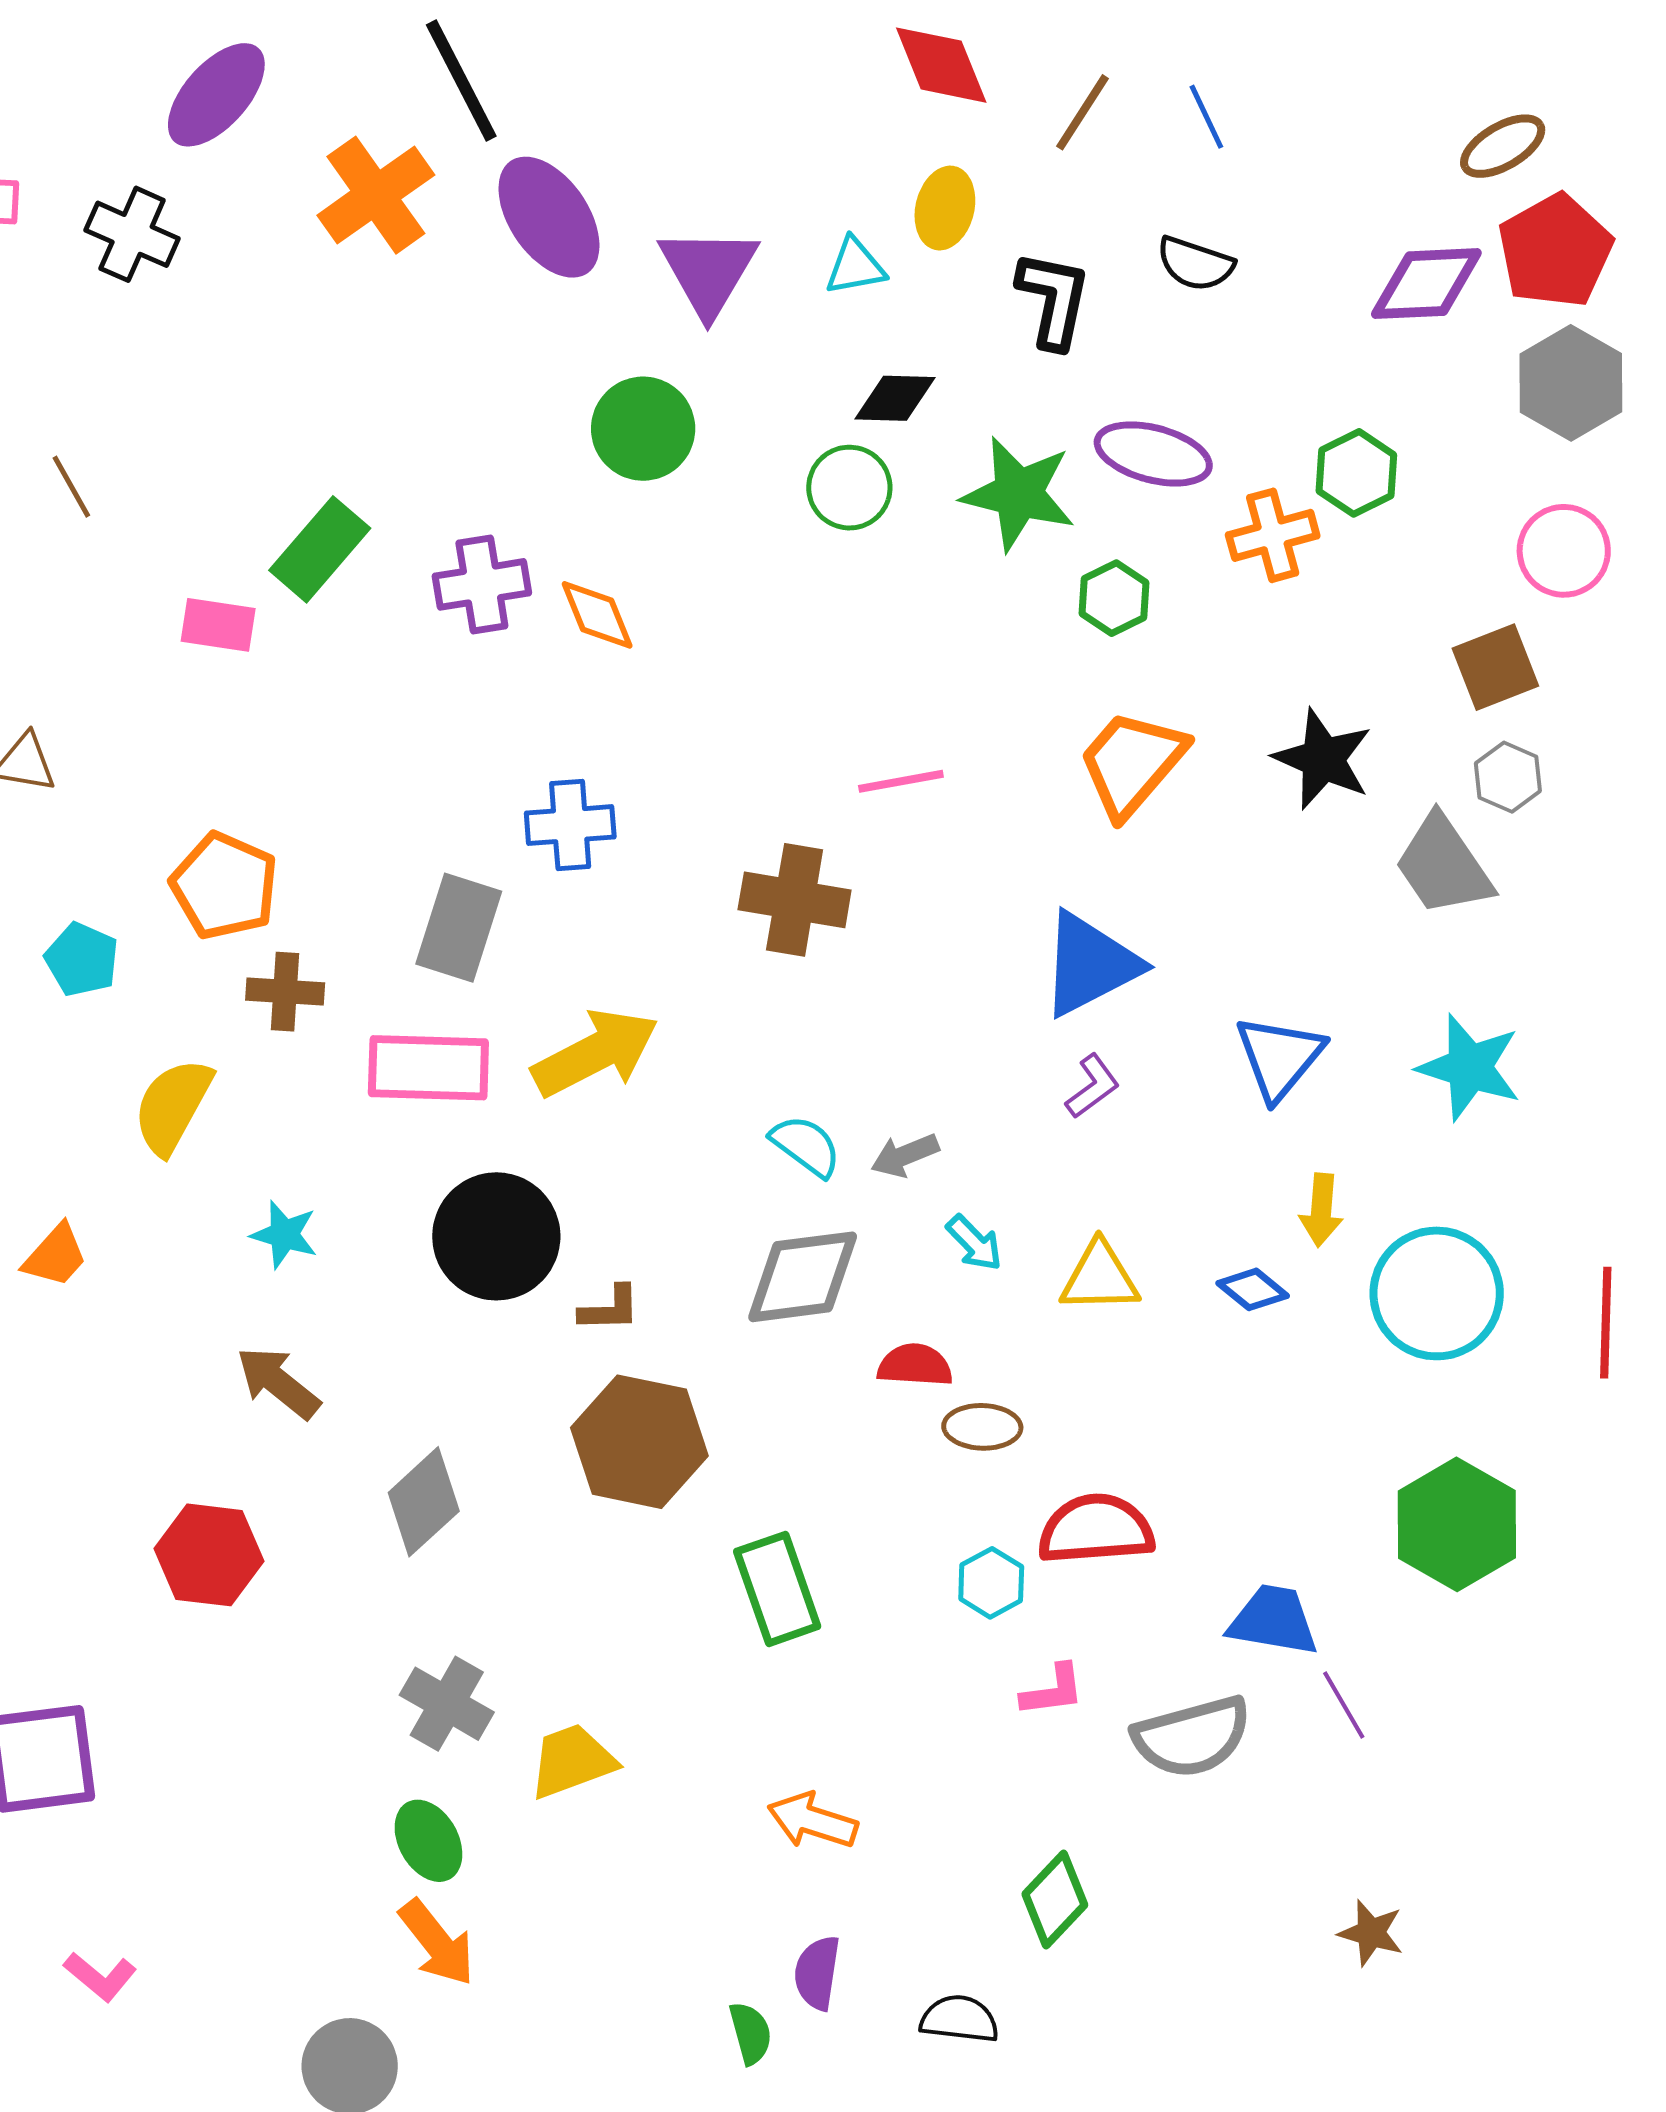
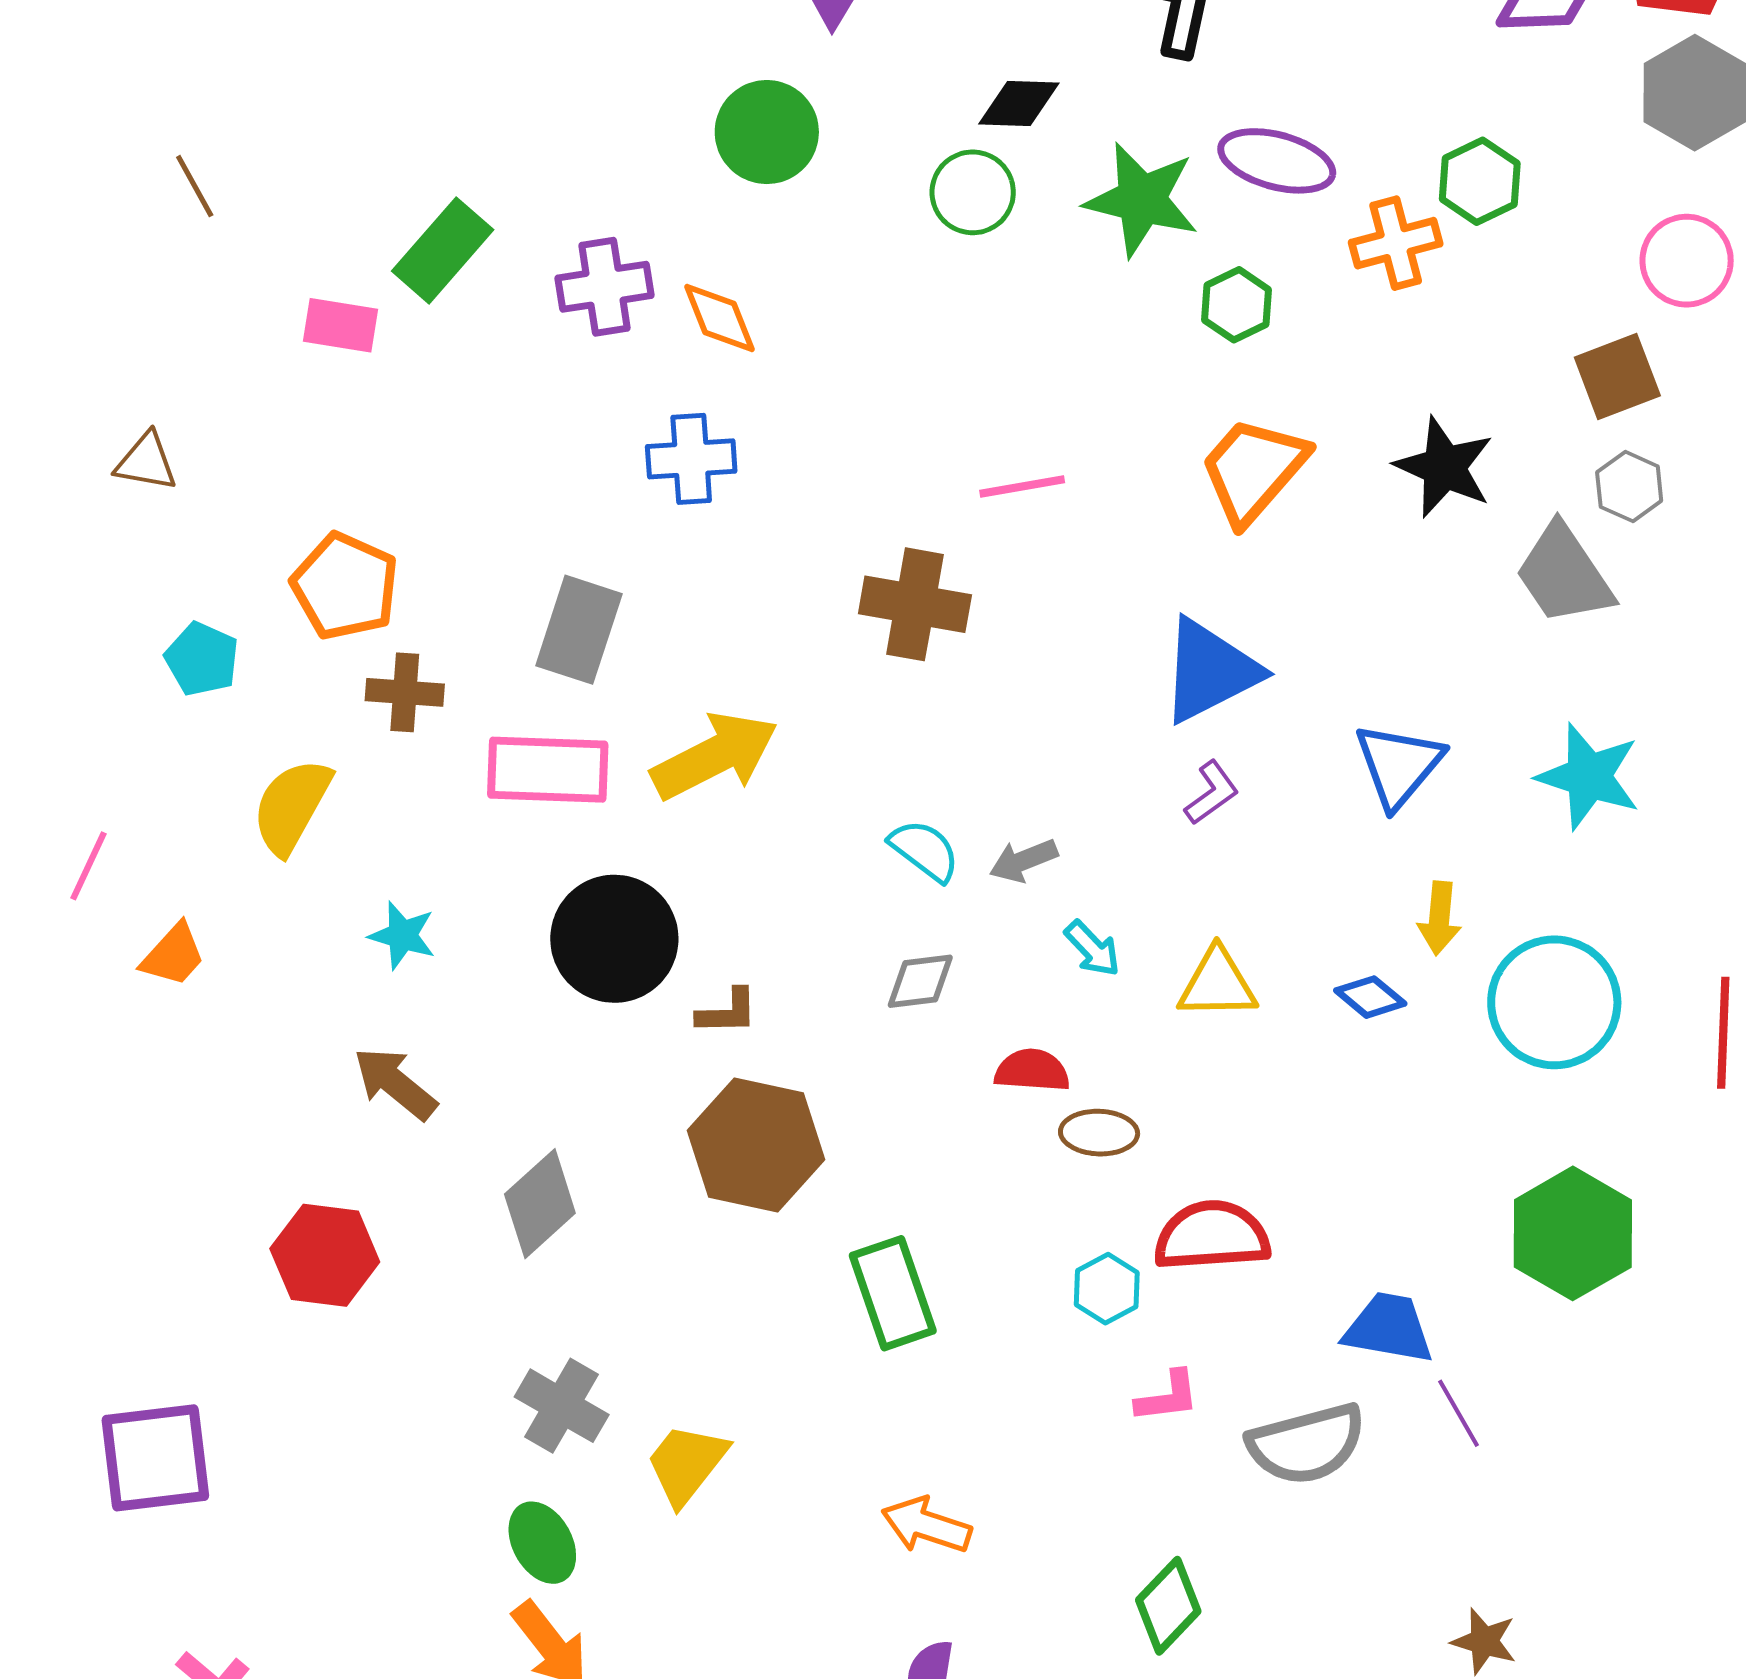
blue cross: (570, 825) -> (691, 459), moved
gray diamond: (803, 1277) -> (920, 981), size x0.6
yellow trapezoid: (572, 1761) -> (686, 1464), turned -32

